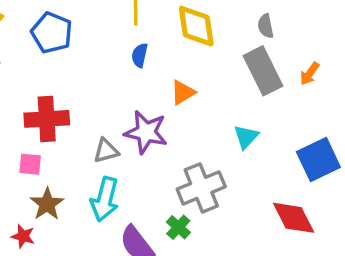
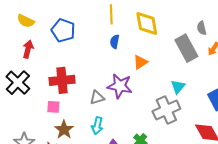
gray semicircle: (266, 26) -> (202, 28), moved
gray cross: (201, 188) -> (166, 110), moved
cyan arrow: (105, 199) -> (97, 126), size x0.7

